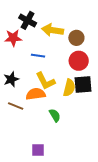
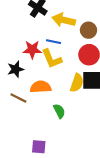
red star: (13, 38) -> (32, 50), moved
blue line: (38, 56) -> (53, 42), moved
yellow L-shape: (45, 81) -> (52, 59), moved

